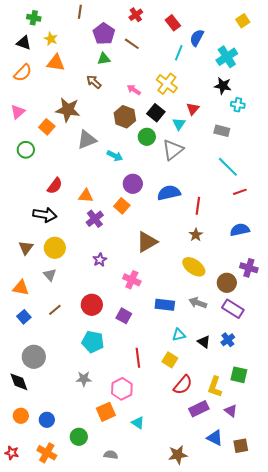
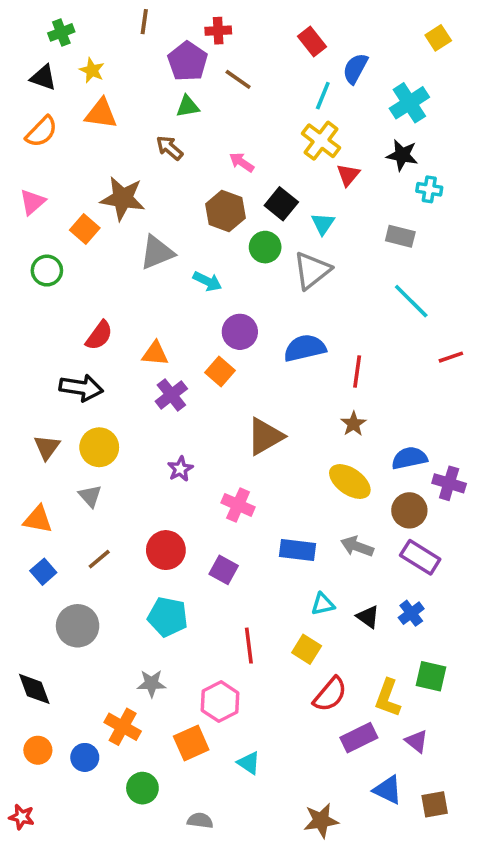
red cross: (136, 15) -> (218, 31), moved, turned 32
green cross: (34, 18) -> (61, 32), turned -32
yellow cross: (167, 84) -> (321, 141), moved
red triangle: (193, 109) -> (348, 175), moved
red line: (240, 192) -> (451, 357), moved
blue semicircle: (240, 230) -> (409, 458), moved
gray circle: (34, 357) -> (78, 626), moved
orange cross: (47, 453) -> (123, 727), moved

